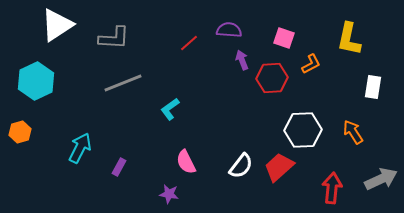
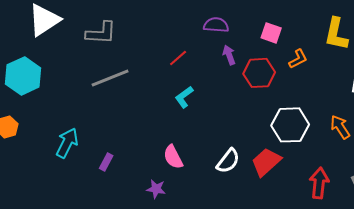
red line: (189, 43) -> (178, 58), moved
cyan L-shape: (170, 109) -> (184, 97), moved

